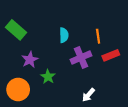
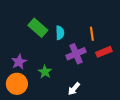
green rectangle: (16, 30) -> (38, 28), moved
purple star: (30, 60) -> (19, 62), moved
white arrow: (88, 95) -> (74, 89), moved

